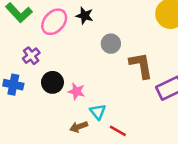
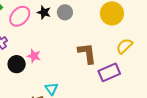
gray circle: (111, 44) -> (65, 12), moved
pink star: (76, 91) -> (34, 56), moved

